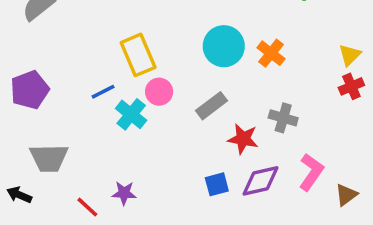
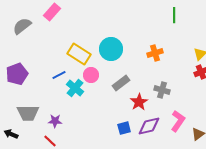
cyan circle: (224, 46) -> (111, 49), moved
orange cross: (271, 53) -> (155, 53), turned 35
yellow rectangle: (138, 55) -> (79, 54), turned -35
red star: (243, 139) -> (139, 102), turned 30
purple star: (124, 193) -> (55, 121), moved

